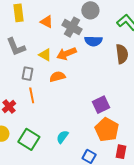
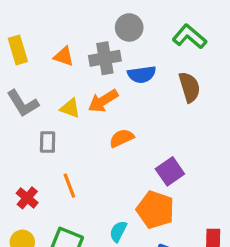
gray cross: (72, 27) -> (105, 58), turned -30
orange semicircle: (57, 77) -> (122, 138), moved
orange line: (32, 95) -> (69, 186), moved
orange pentagon: (107, 130) -> (155, 210), moved

